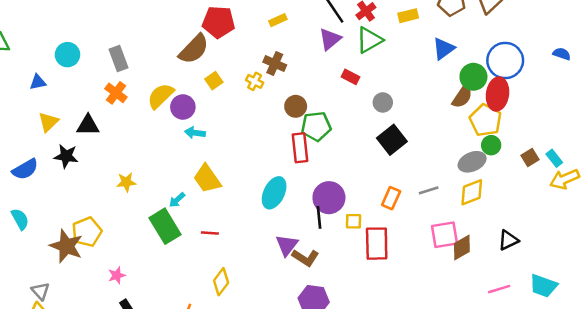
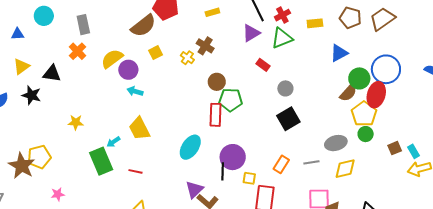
gray ellipse: (472, 162) -> (336, 143), moved

